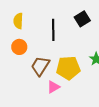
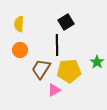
black square: (82, 19) -> (66, 22), moved
black line: (53, 30) -> (57, 45), moved

